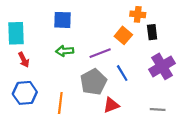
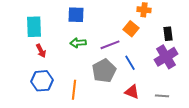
black rectangle: (152, 32) -> (168, 34), moved
red triangle: (111, 105) -> (132, 92), moved, turned 42

